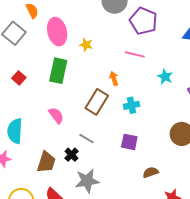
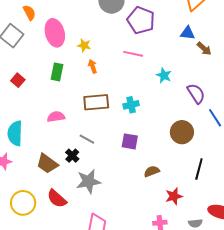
green rectangle: (58, 71) -> (57, 72), size x0.7
orange arrow: (114, 78) -> (93, 66), moved
brown rectangle: (97, 102) -> (96, 102), turned 55
pink semicircle: (56, 115) -> (56, 117), turned -60
brown trapezoid: (46, 162) -> (47, 164), turned 110

